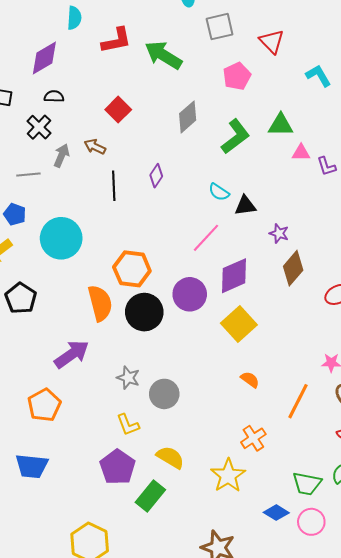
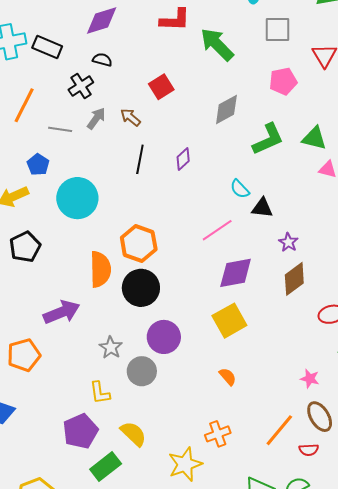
purple circle: (190, 294) -> (164, 337), moved
orange line: (298, 401) -> (279, 430), moved

